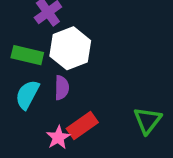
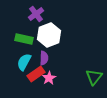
red rectangle: (82, 125) -> (36, 74), moved
pink star: (58, 137) -> (49, 78), moved

